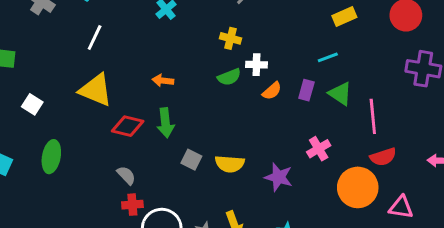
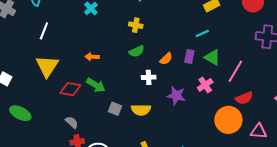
white cross: (256, 65) -> (149, 77), moved
yellow triangle: (96, 90) -> (47, 66), turned 45
pink line: (373, 116) -> (235, 71), turned 40
green arrow: (166, 123) -> (96, 85), turned -48
pink cross: (319, 149) -> (205, 85), moved
green ellipse: (51, 157) -> (20, 113), turned -70
purple star: (279, 177) -> (176, 96), moved

